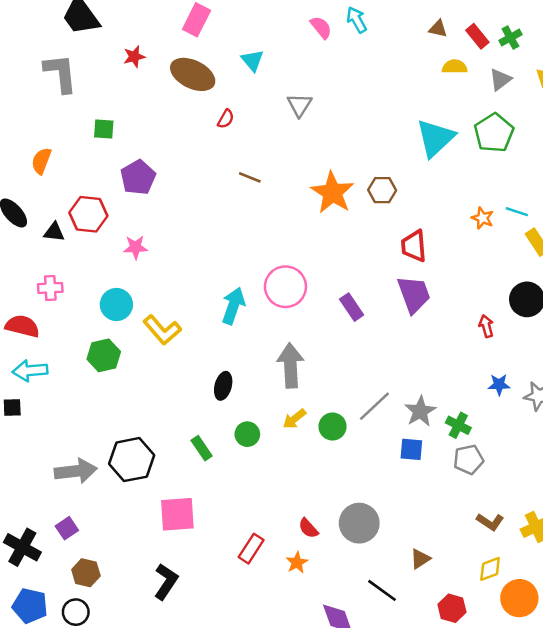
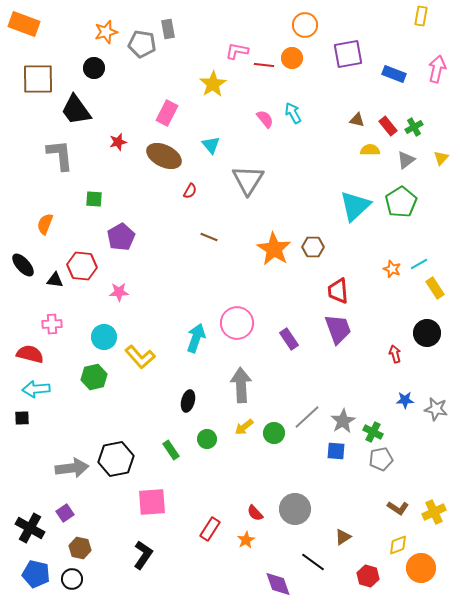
gray triangle: (299, 105) -> (248, 180), size x1.6
cyan line: (517, 212) -> (419, 264), turned -48

